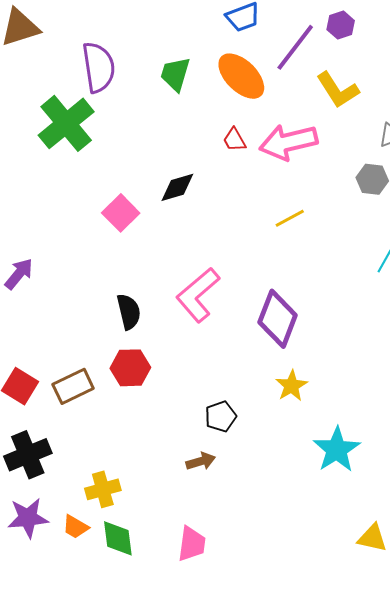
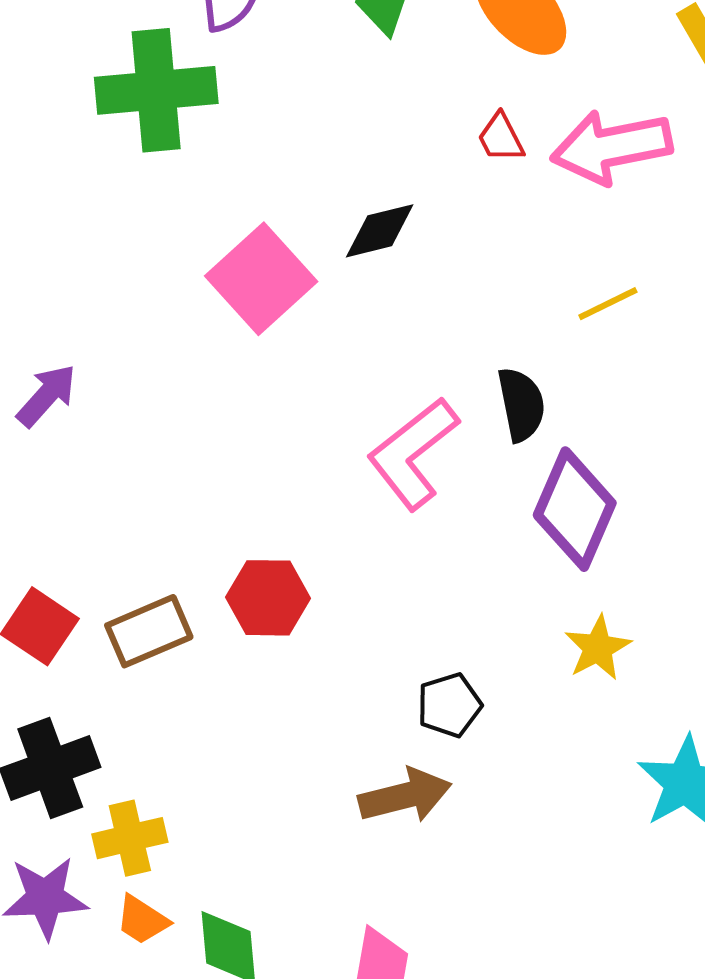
green cross: (66, 123) -> (156, 90), turned 32
pink square: (121, 213) -> (261, 279), size x1.4
black semicircle: (129, 312) -> (521, 404), moved
brown arrow: (201, 461) -> (405, 796), size x1.5
yellow cross: (103, 489) -> (130, 838), moved

